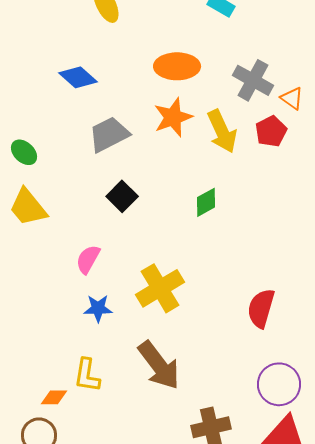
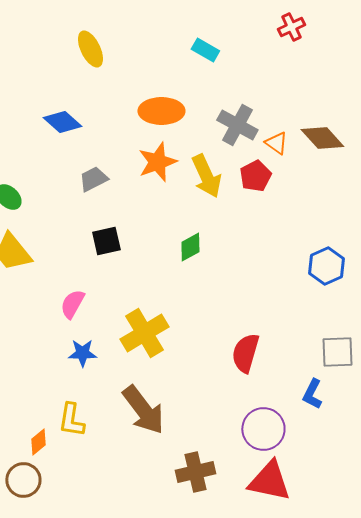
gray trapezoid: (109, 134) -> (93, 179), size x0.7
black square: (122, 196) -> (106, 241), turned 32
orange diamond: (54, 397) -> (38, 442), turned -40

